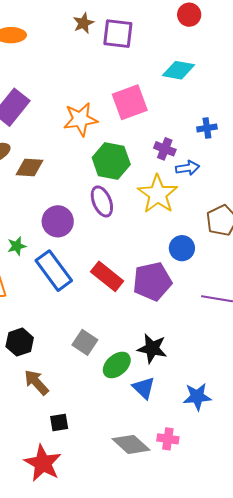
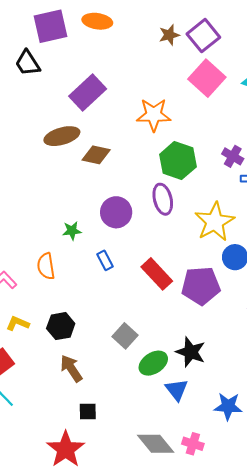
brown star: (83, 23) -> (169, 35), moved
purple square: (118, 34) -> (203, 36), turned 36
pink square: (130, 102) -> (207, 78), moved, turned -36
yellow star: (158, 194) -> (215, 222), moved
blue rectangle: (54, 271) -> (105, 260), size x0.5

